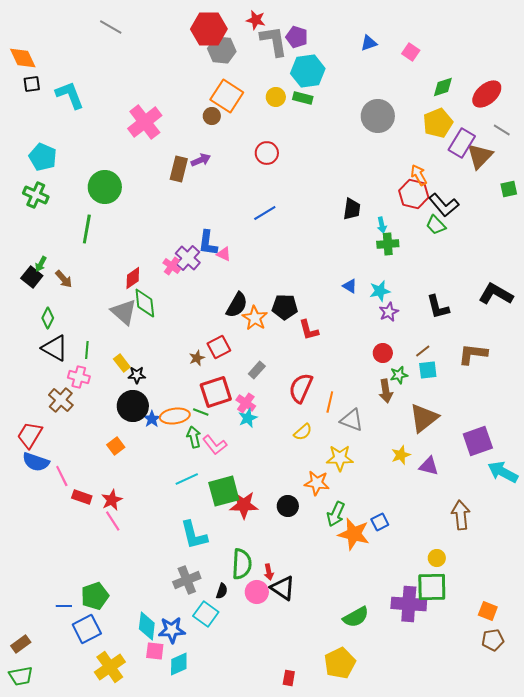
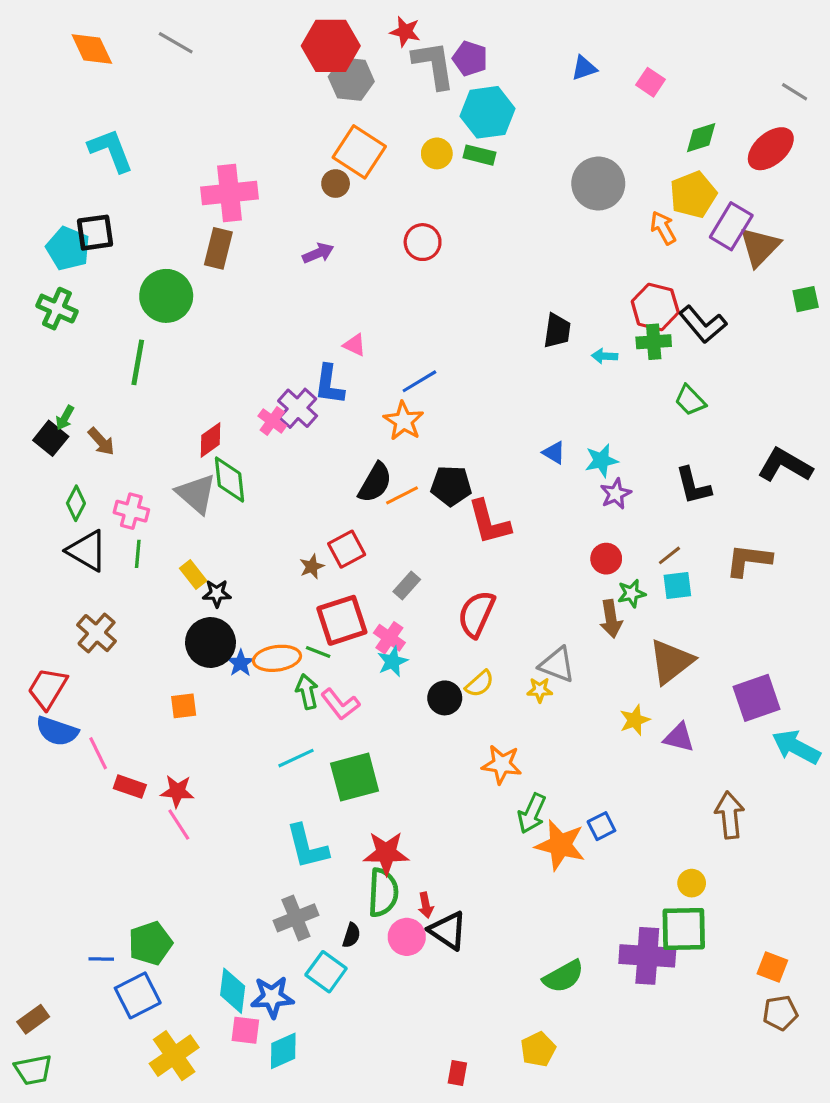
orange diamond: (23, 58) -> (92, 49), moved
black square: (32, 84) -> (95, 233), moved, size x1.4
pink cross: (145, 122) -> (229, 193), turned 32
gray line: (502, 130) -> (795, 92), moved
brown rectangle: (179, 169) -> (218, 248), moved
orange arrow: (419, 175) -> (663, 228), moved
blue line: (265, 213) -> (419, 381), moved
cyan arrow: (382, 225) -> (605, 356), turned 105
green trapezoid: (436, 225) -> (690, 400), moved
green cross: (388, 244) -> (654, 342), moved
pink triangle: (224, 254) -> (355, 345), moved
orange star: (255, 318) -> (404, 421), moved
red L-shape: (309, 330) -> (489, 522), size x1.4
pink cross: (79, 377) -> (131, 511), moved
orange line: (330, 402) -> (402, 495), moved, turned 50
orange square: (116, 446) -> (184, 706), turned 30
yellow star: (340, 458) -> (540, 690), moved, size x0.6
red star: (112, 500) -> (177, 791), turned 30
red star: (244, 505) -> (386, 853), moved
black circle: (288, 506) -> (445, 698), moved
yellow pentagon: (340, 663) -> (538, 1049), size x0.7

